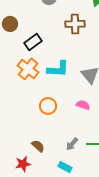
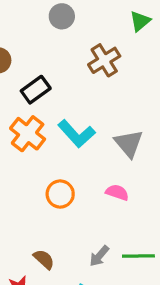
brown cross: (75, 24) -> (104, 60), turned -30
cyan L-shape: (58, 69) -> (76, 134), turned 45

